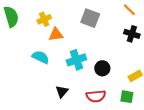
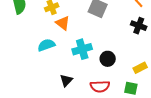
orange triangle: (56, 34) -> (63, 23), turned 42
cyan semicircle: (41, 57) -> (46, 45), turned -48

